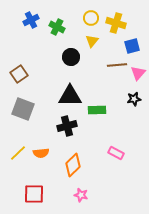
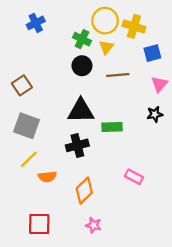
yellow circle: (91, 18) -> (105, 21), size x1.5
green cross: (57, 27) -> (82, 39), moved
brown line: (117, 65) -> (118, 75), moved
yellow line: (18, 153) -> (29, 159), moved

